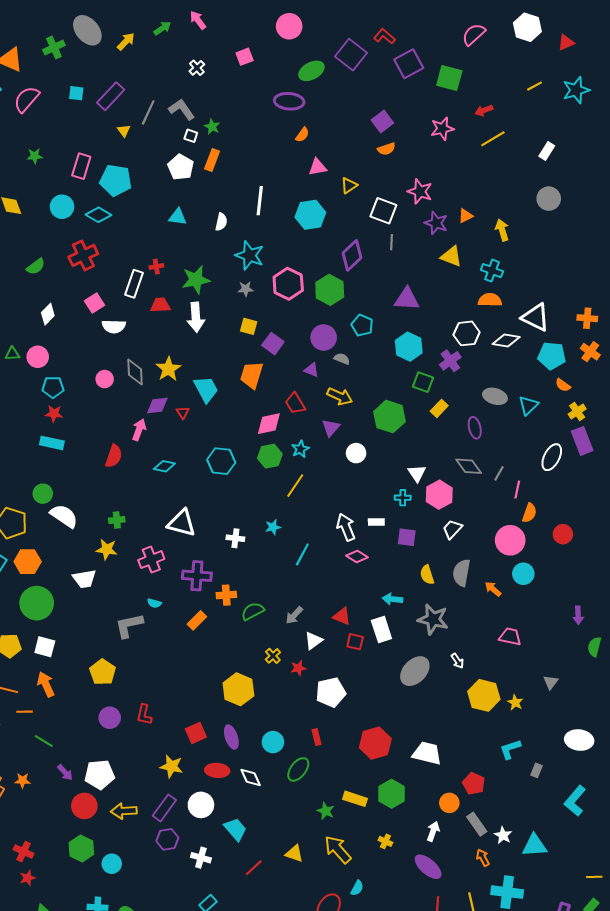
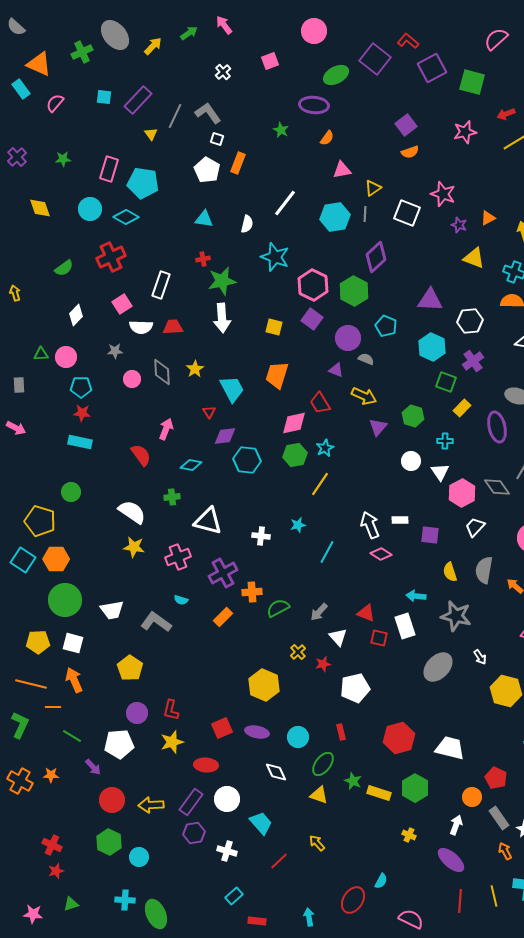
pink semicircle: (27, 99) -> (55, 103), size x0.7
green star: (212, 127) -> (281, 130), moved
white line: (260, 201) -> (285, 203), turned 32
purple star: (436, 223) -> (459, 225), size x0.7
gray line: (392, 242) -> (365, 214), moved
red cross: (156, 267) -> (203, 259), moved
gray star: (246, 289) -> (115, 351), moved
red trapezoid: (160, 305) -> (173, 327), moved
white hexagon: (467, 333) -> (470, 321), moved
purple square: (273, 344) -> (312, 319), moved
yellow star: (168, 369) -> (195, 369), size x0.7
purple diamond: (157, 405) -> (225, 436), moved
green hexagon: (390, 417) -> (413, 416), size x0.7
purple triangle: (331, 428) -> (378, 427), moved
purple ellipse: (475, 428) -> (497, 427), size x1.4
white circle: (356, 453) -> (411, 461), moved
red semicircle: (114, 456) -> (141, 455), turned -55
gray diamond: (469, 466) -> (497, 487), moved
cyan cross: (403, 498) -> (445, 441), moved
white semicircle: (64, 516) -> (132, 512), moved
green cross: (117, 520) -> (172, 497), moved
purple cross: (197, 576) -> (223, 573), turned -32
white trapezoid: (84, 579) -> (112, 610), moved
gray L-shape: (129, 625) -> (156, 622), turned 48
white triangle: (313, 641) -> (338, 637), turned -36
purple ellipse: (231, 737) -> (257, 732), turned -60
yellow star: (172, 766) -> (172, 742), moved, turned -30
red ellipse: (217, 770) -> (206, 765), moved
white pentagon: (100, 774) -> (119, 744), moved
green star: (326, 811) -> (353, 781), moved
yellow arrow: (338, 850) -> (317, 843), moved, size x0.6
yellow triangle: (294, 854) -> (319, 795), moved

